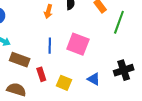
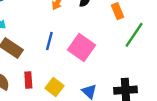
red rectangle: (41, 74) -> (28, 80), moved

